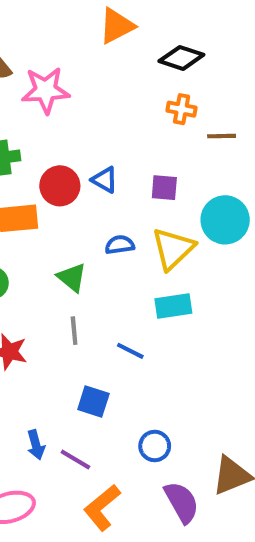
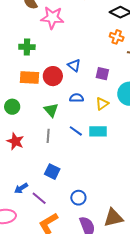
red circle: (60, 186) -> (53, 76), moved
yellow triangle: (173, 249) -> (102, 104), size x0.6
blue line: (130, 351) -> (76, 131), moved
blue arrow: (36, 445) -> (21, 188), turned 64

